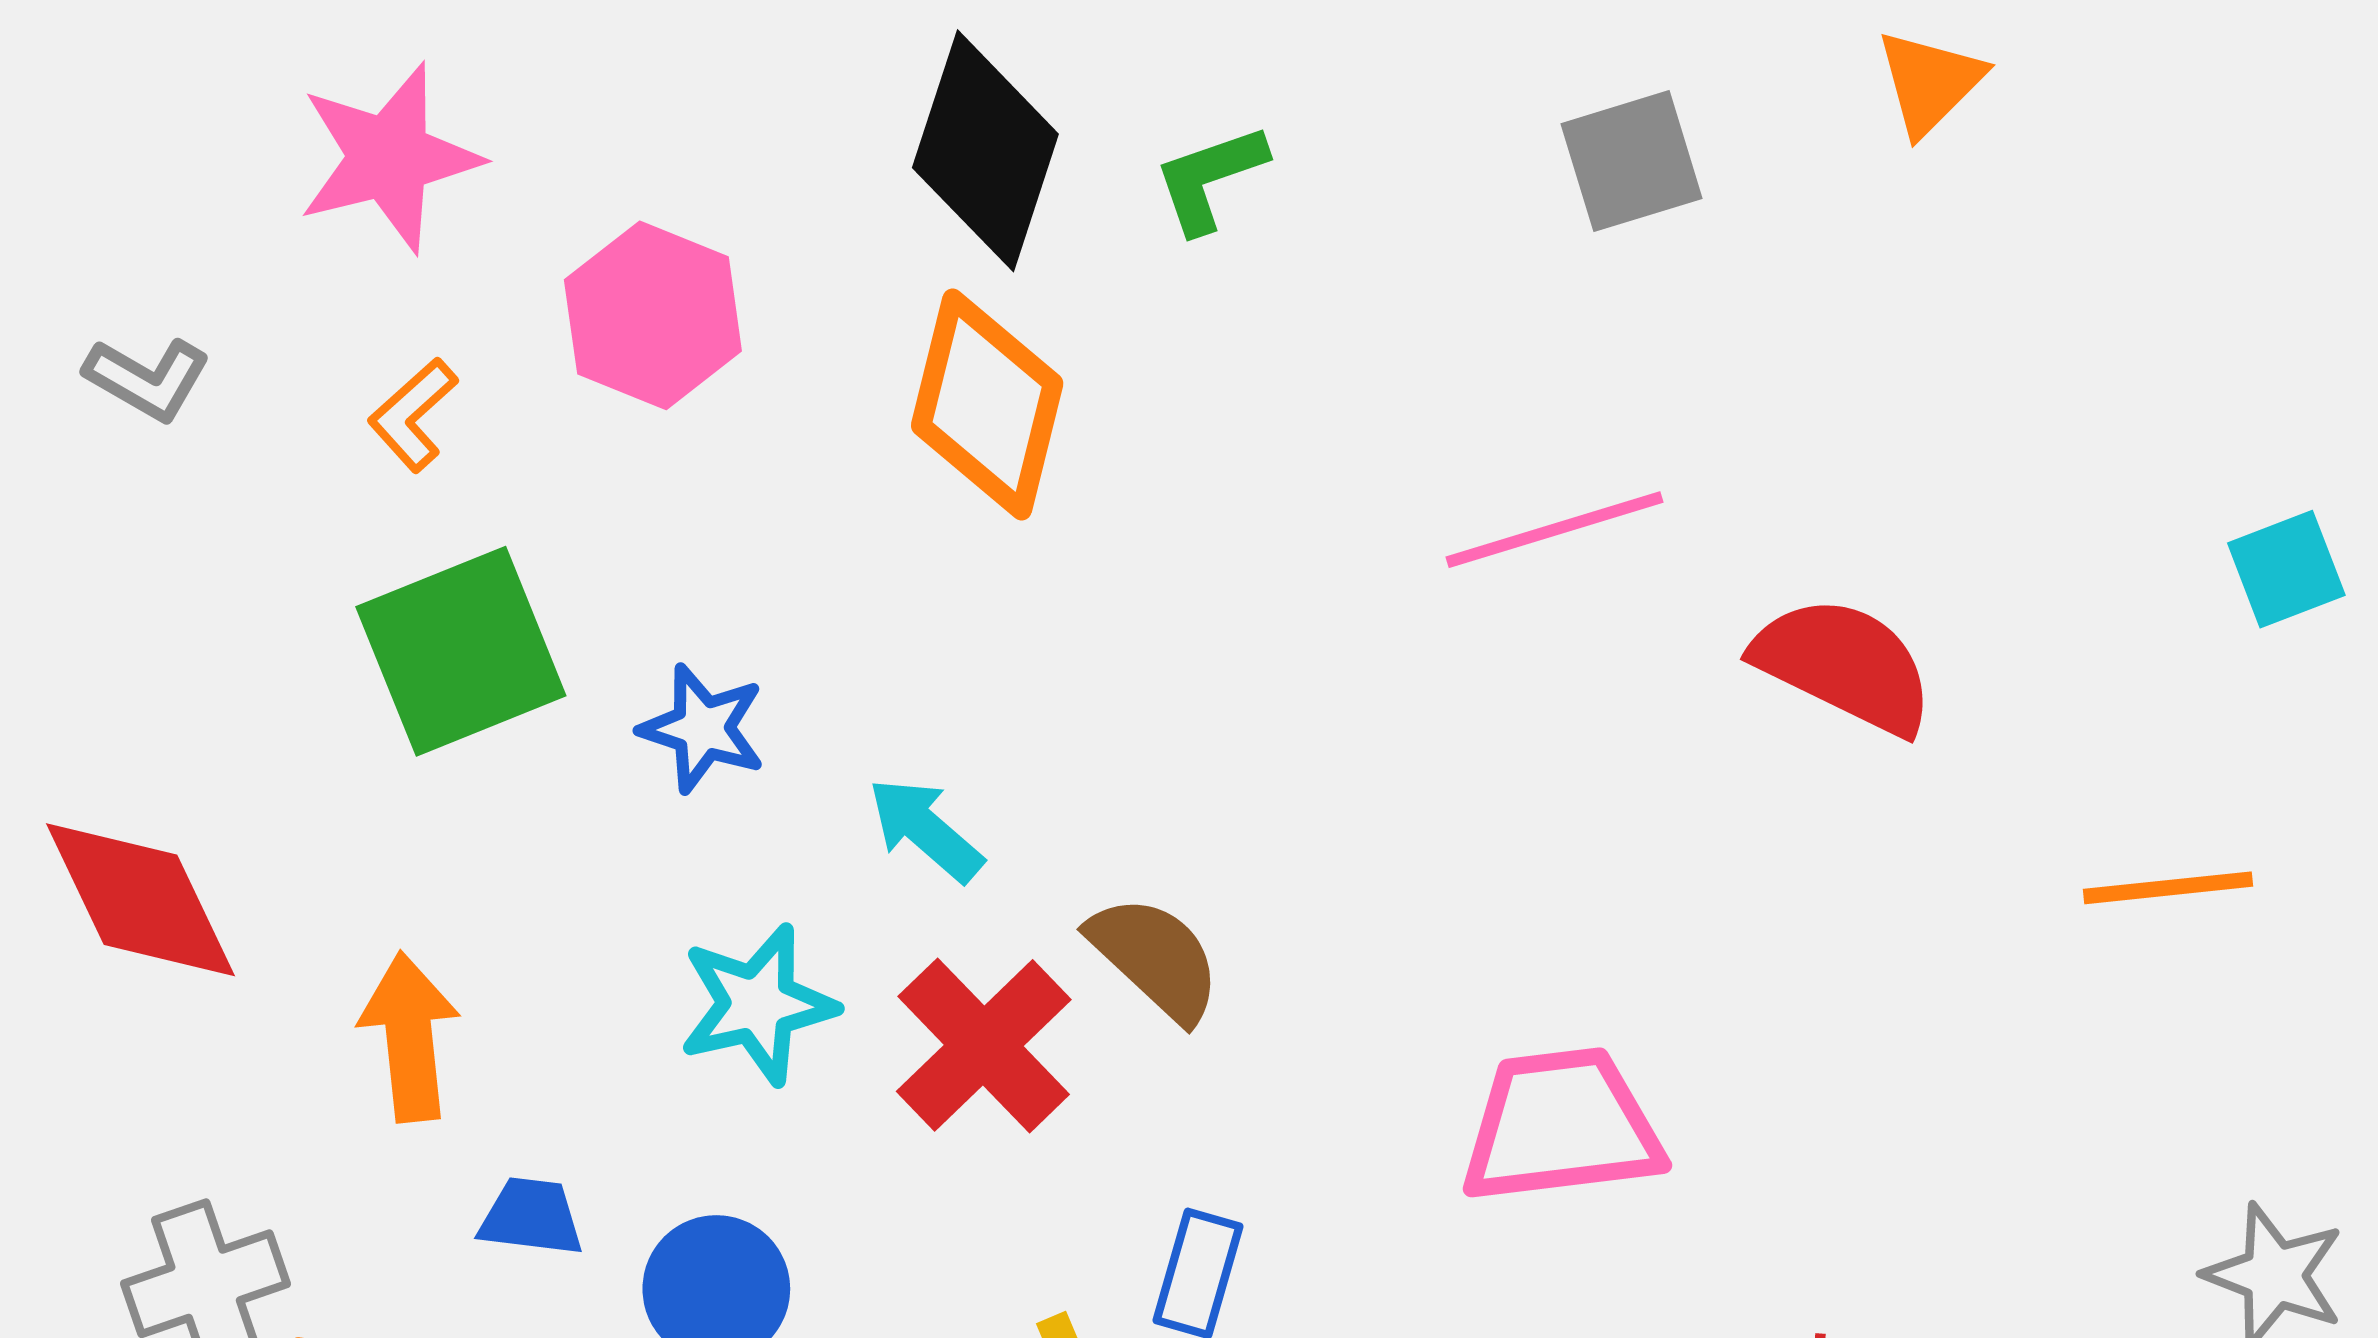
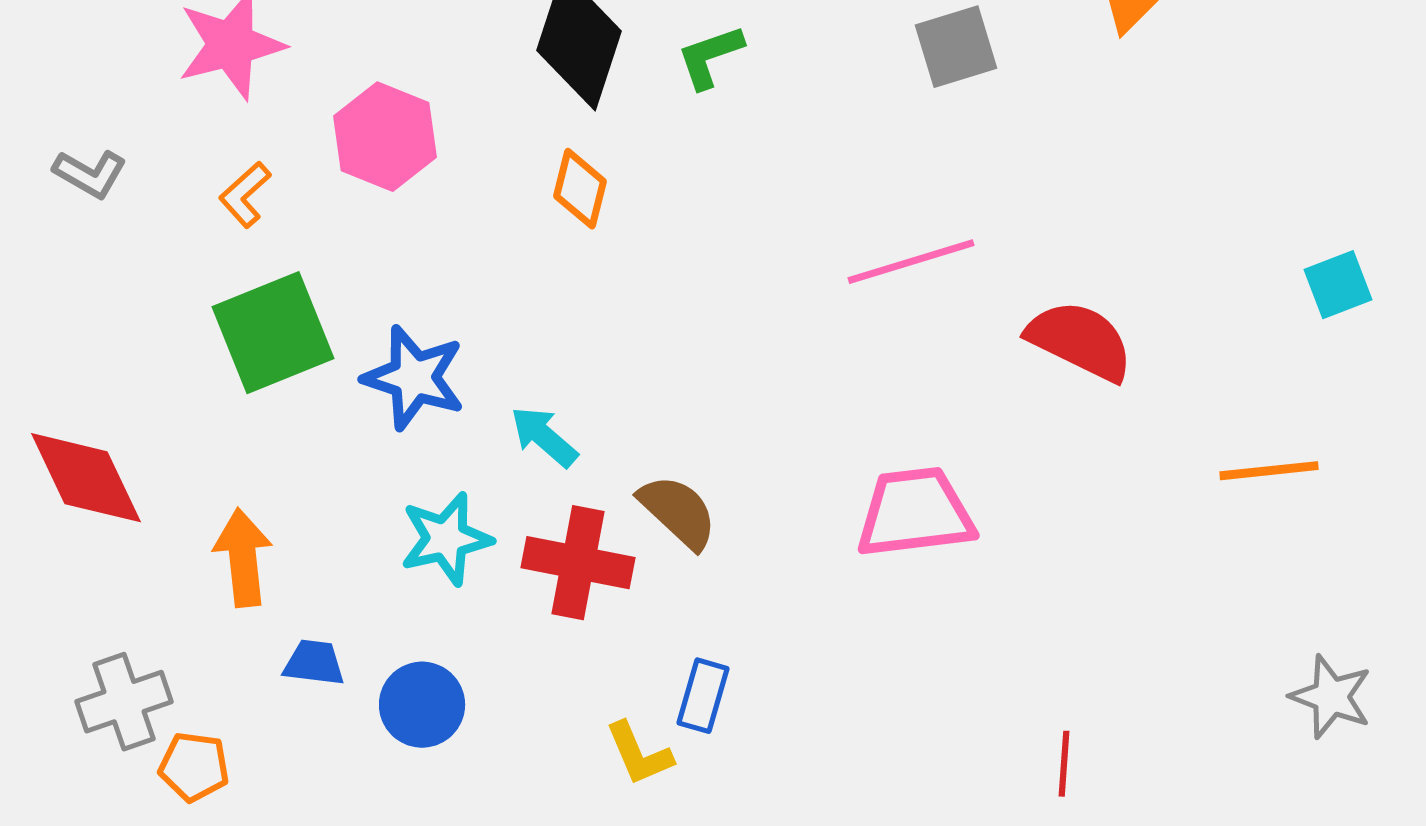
orange diamond: (987, 404) -> (580, 189), size x0.6
blue star: (703, 728) -> (414, 378), size x1.4
red cross: (984, 1045) -> (578, 563), turned -35
pink trapezoid: (1561, 1126) -> (915, 513), moved

